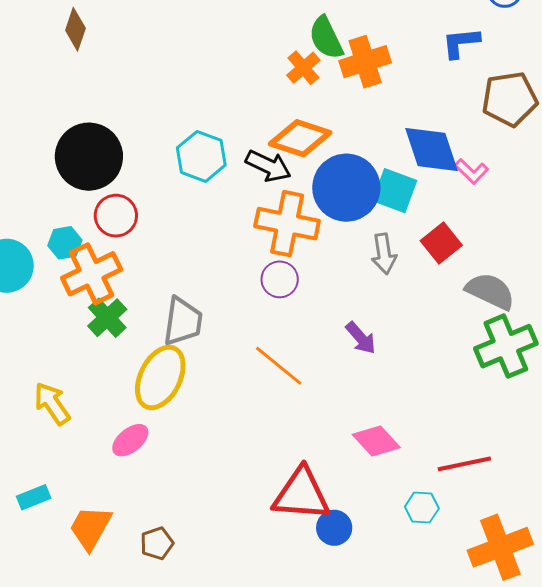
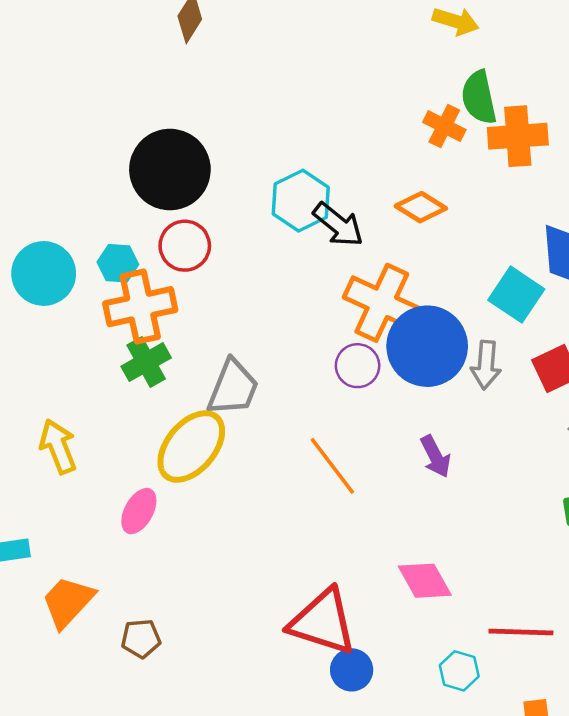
orange cross: (303, 68) -> (444, 126), turned -36
orange diamond: (300, 138) -> (421, 207), size x0.7
black arrow: (268, 166) -> (338, 225), moved
blue circle: (346, 188) -> (427, 346), moved
pink ellipse: (130, 440) -> (139, 511), turned -36

